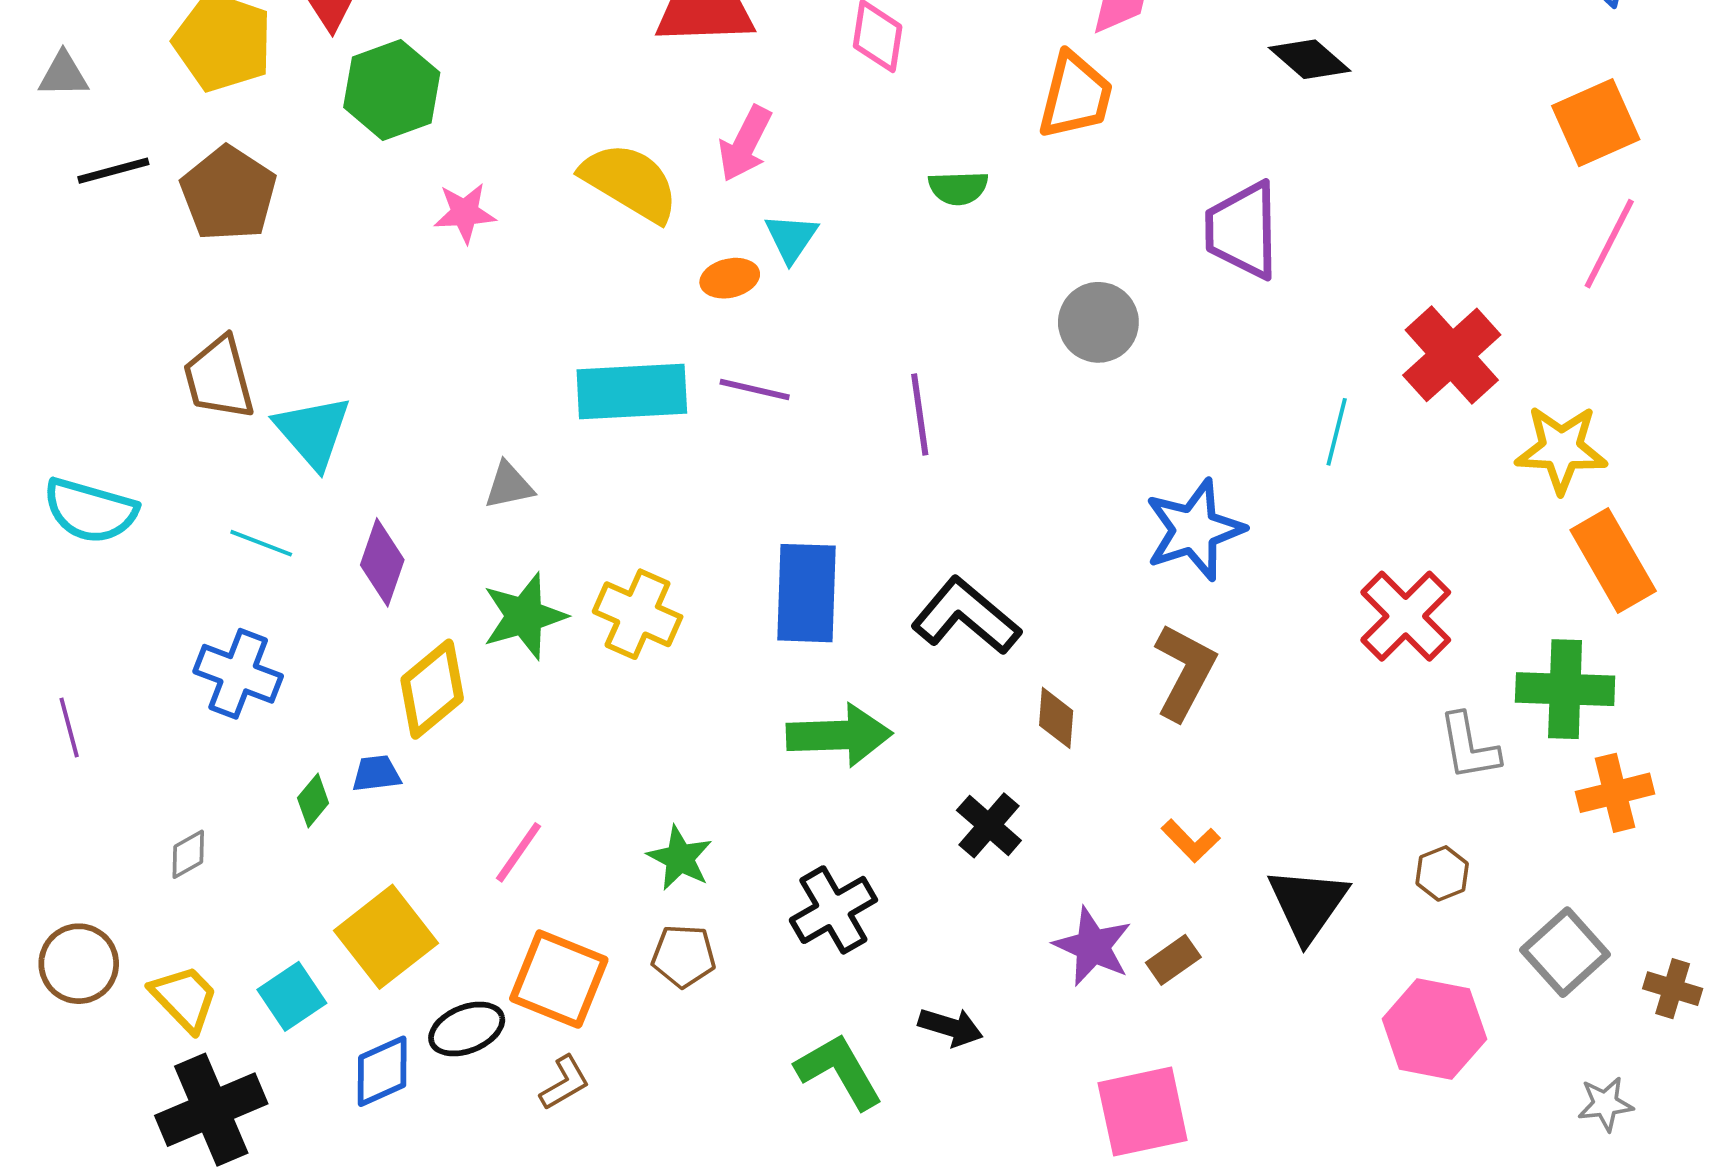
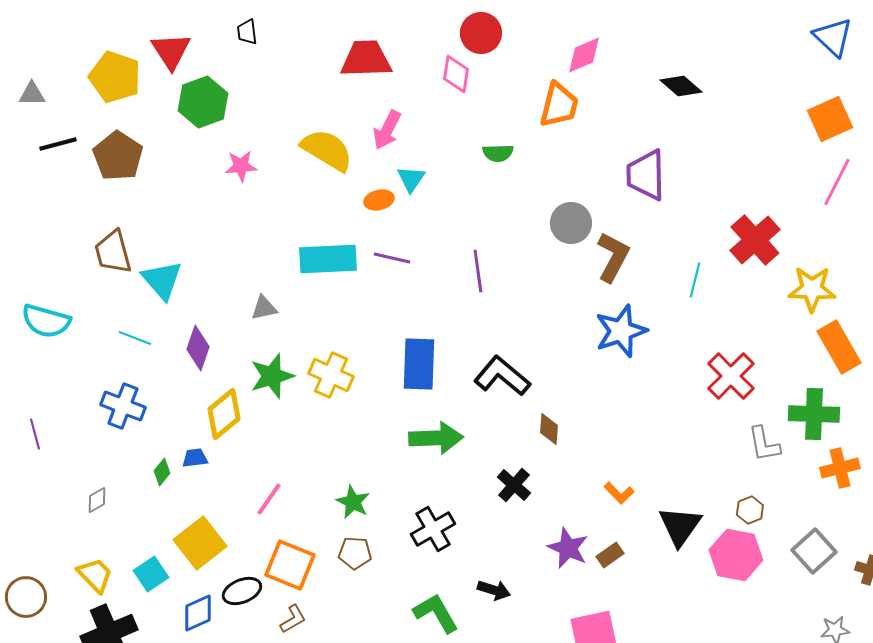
brown L-shape: (1185, 672) -> (613, 257), moved
brown circle: (79, 964) -> (26, 597), moved
pink hexagon: (1434, 1029) -> (736, 555), moved

